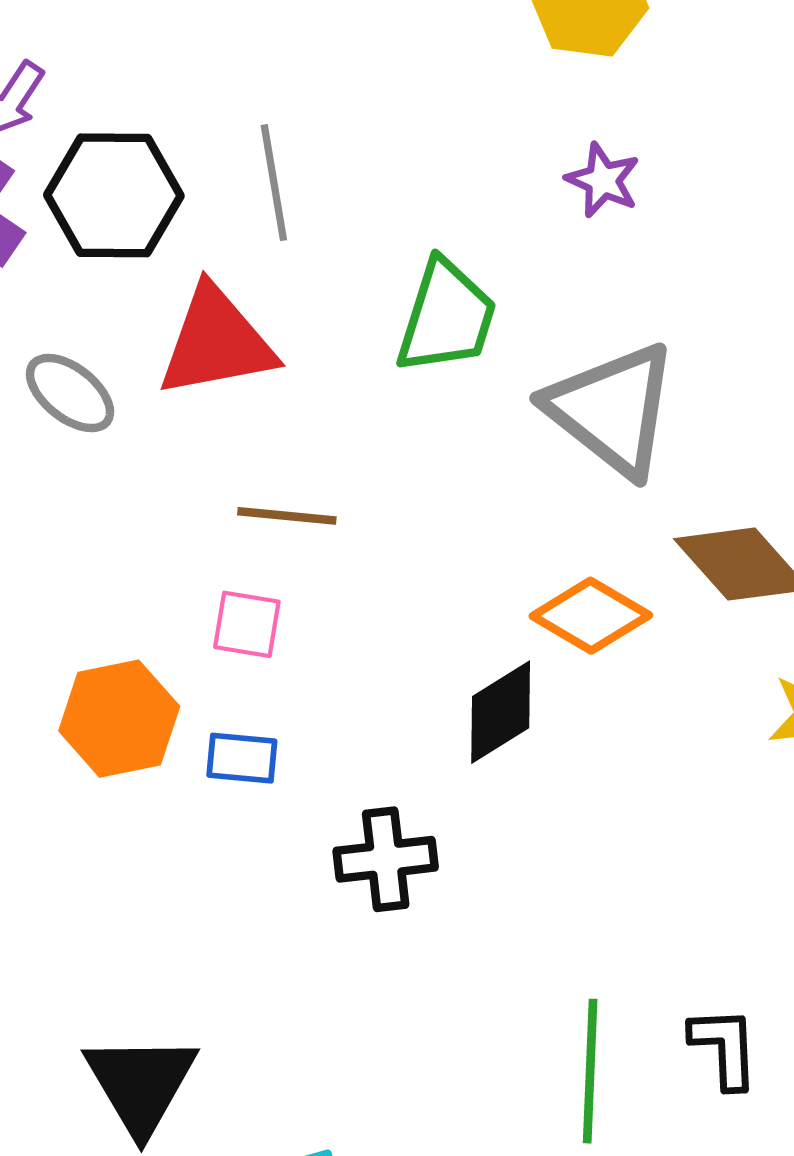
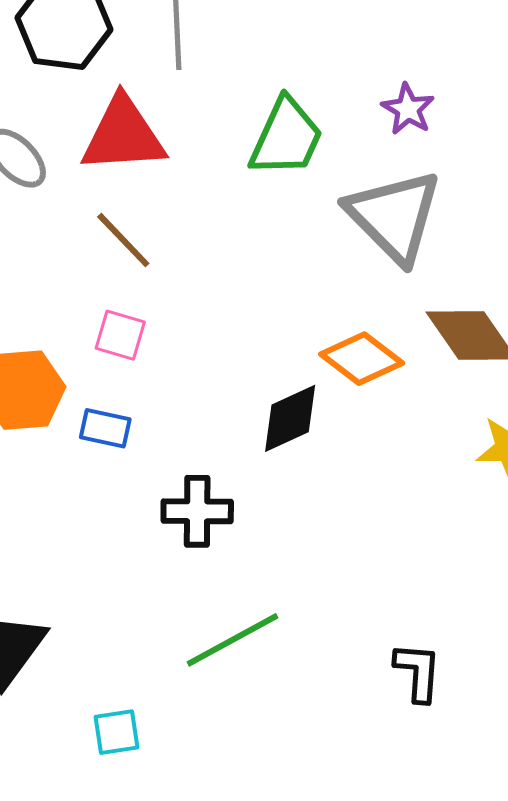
purple star: (603, 180) -> (408, 109), moved
brown line: (287, 516) -> (123, 240), moved, turned 34
green line: (590, 1071) -> (232, 640), moved, turned 52

